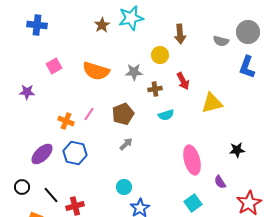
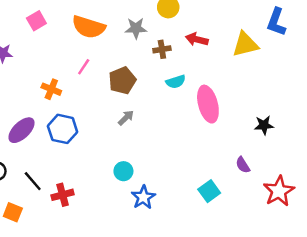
red arrow: (183, 81) -> (197, 39), turned 132
yellow triangle: (212, 103) -> (245, 44), moved
pink line: (89, 114) -> (84, 67), moved
pink ellipse: (192, 160) -> (208, 104), moved

